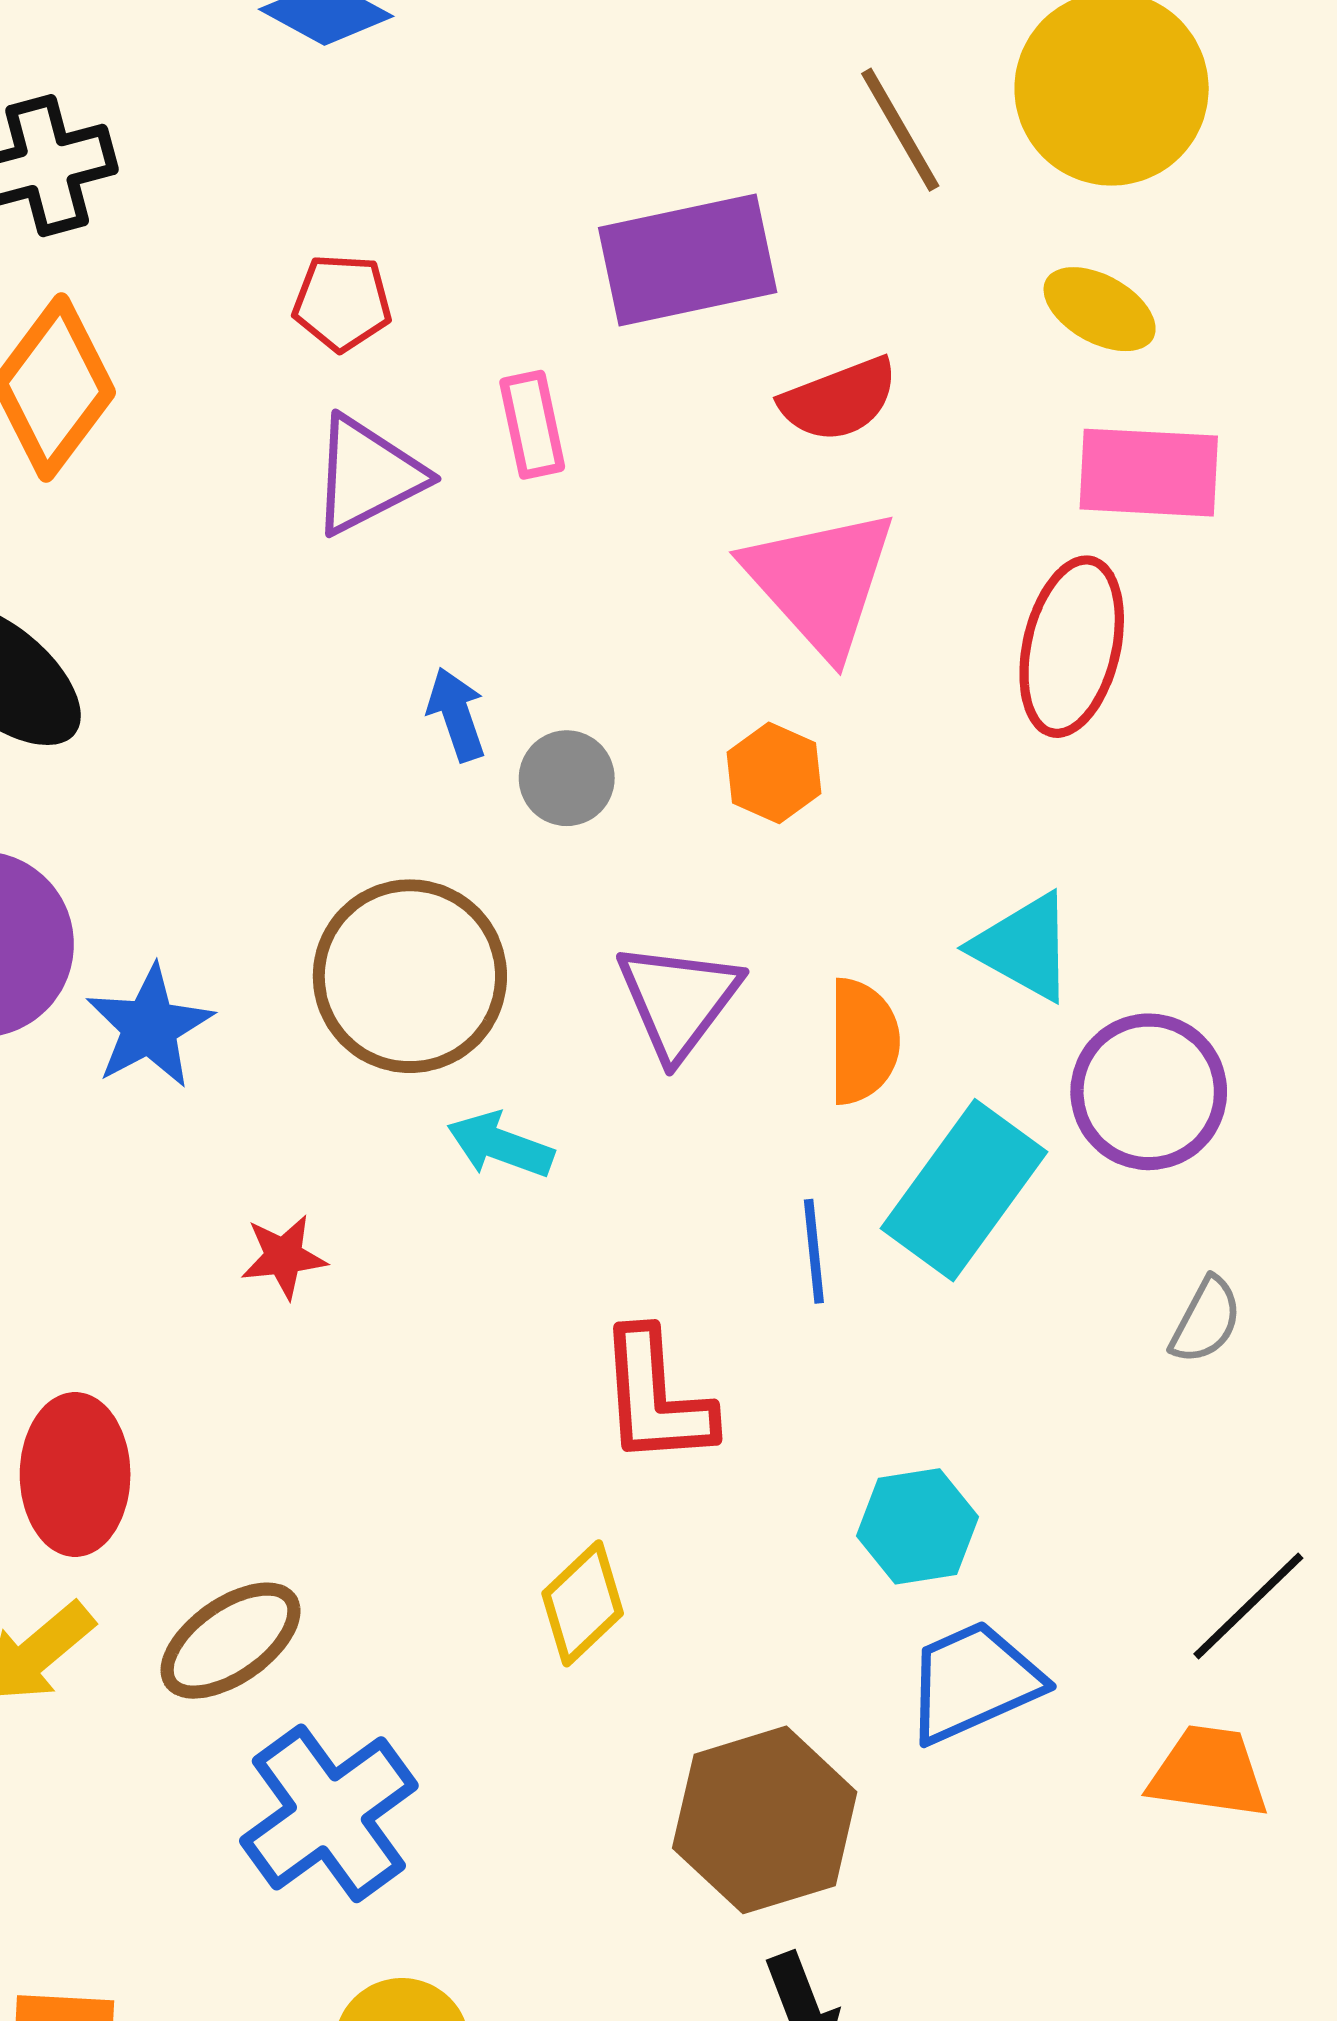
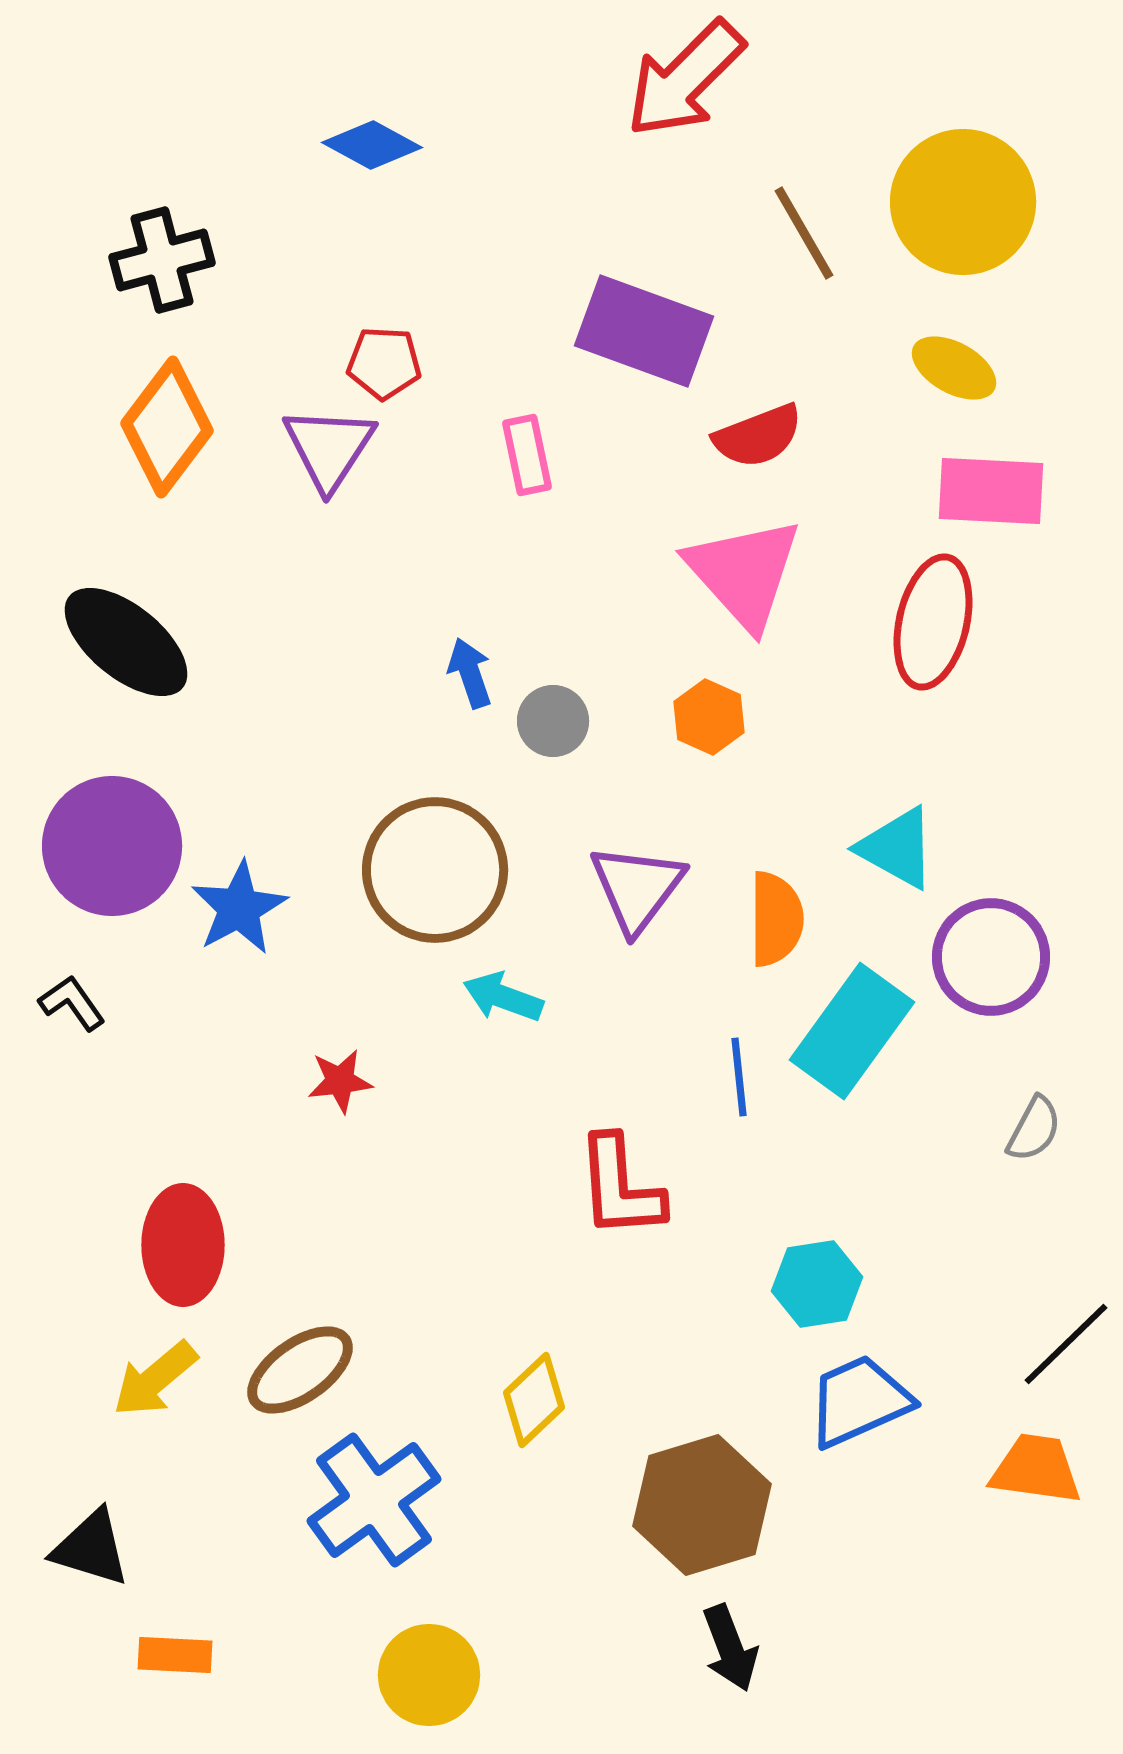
purple rectangle: (688, 260) -> (644, 331), turned 32
purple triangle: (367, 475) -> (329, 448), moved, turned -30
yellow diamond: (583, 1603) -> (534, 1400), moved

